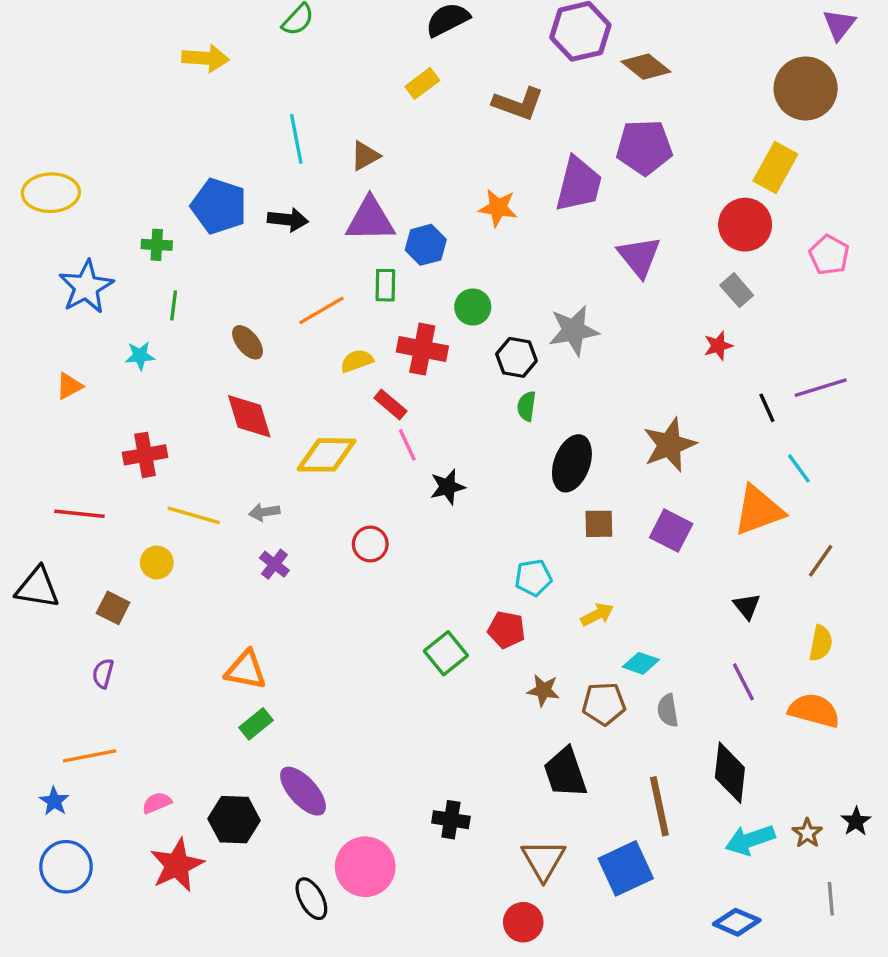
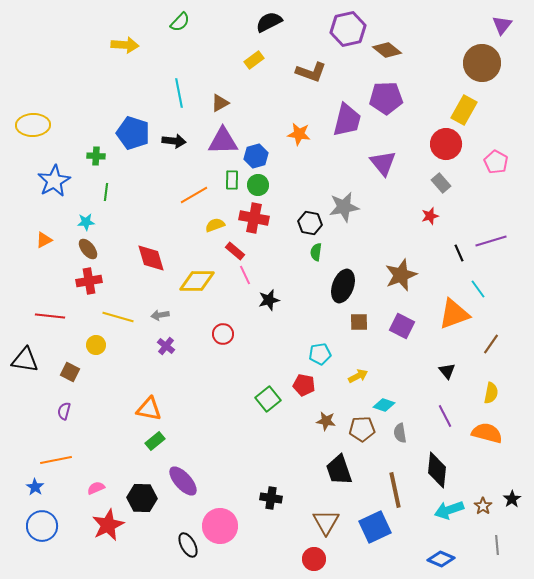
green circle: (473, 307) -> (258, 185), moved
brown ellipse: (248, 342) -> (88, 249), moved

